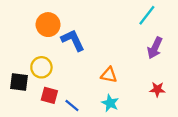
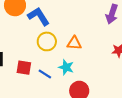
yellow circle: (41, 67) -> (47, 41), moved
cyan star: (110, 103) -> (66, 67), moved

